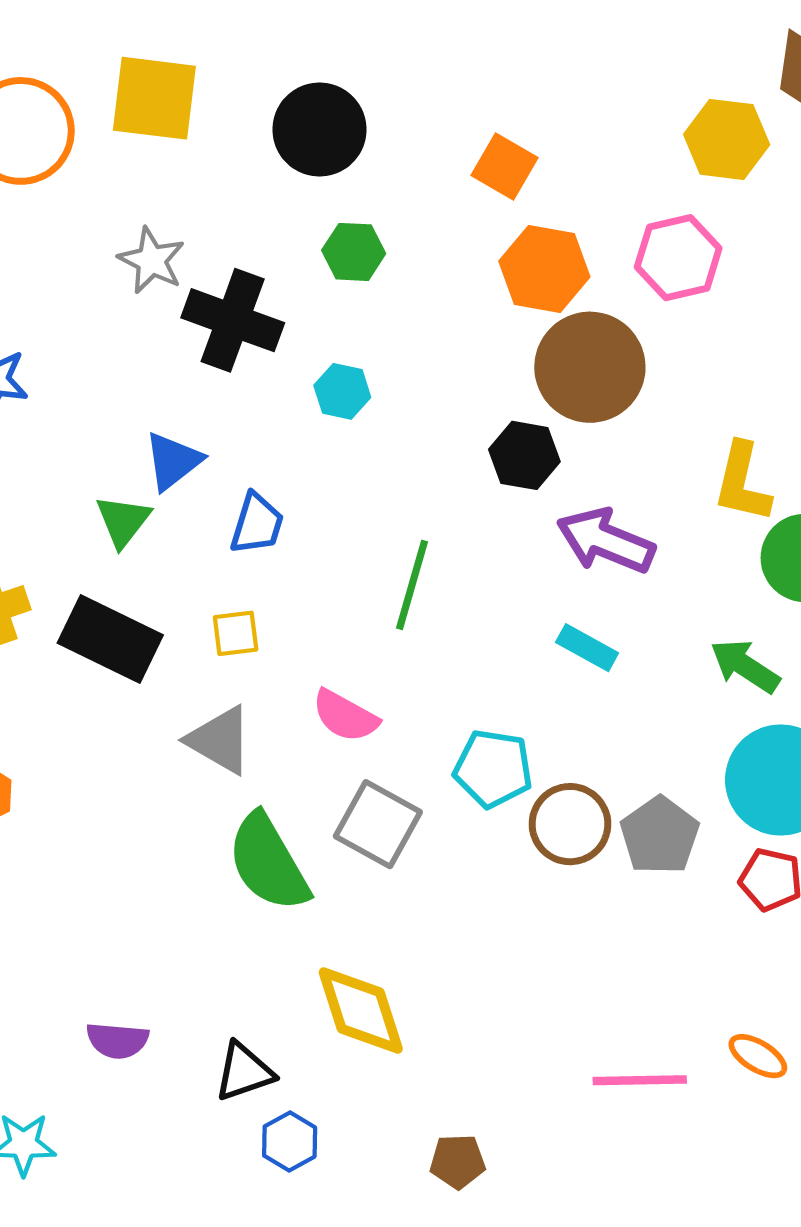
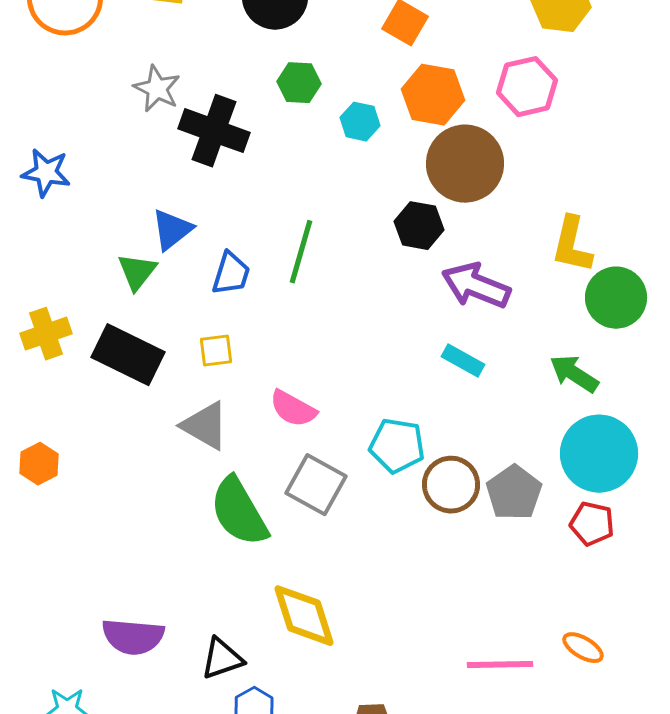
cyan hexagon: (342, 391) -> (360, 122), moved
green line: (412, 585) -> (301, 252), moved
purple semicircle: (117, 1040) -> (133, 637), size x1.4

